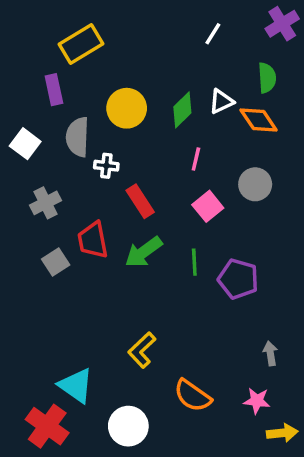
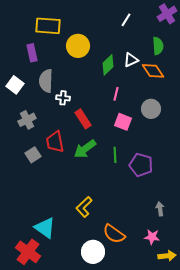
yellow rectangle: (81, 44) -> (48, 26), turned 35
yellow circle: (127, 108) -> (78, 46), moved
pink square: (208, 206) -> (123, 122), turned -30
white circle: (128, 426) -> (93, 252), moved

